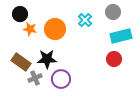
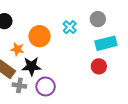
orange star: (30, 29) -> (17, 49), moved
gray cross: (35, 78) -> (19, 85), turned 32

